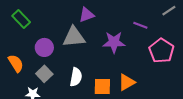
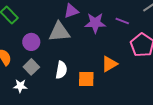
purple star: (114, 42) -> (95, 23), moved
orange triangle: (127, 82) -> (109, 64), moved

